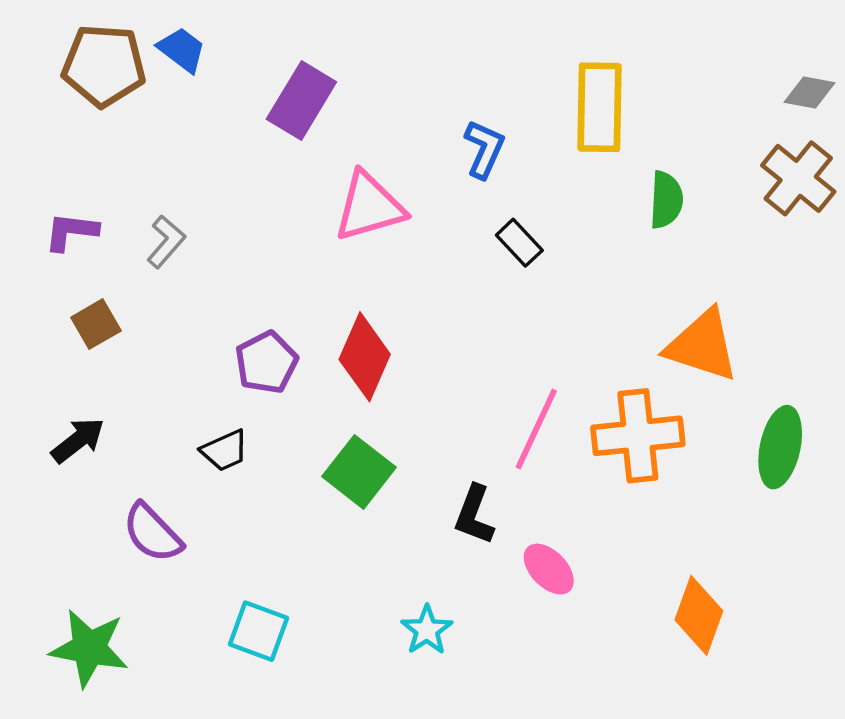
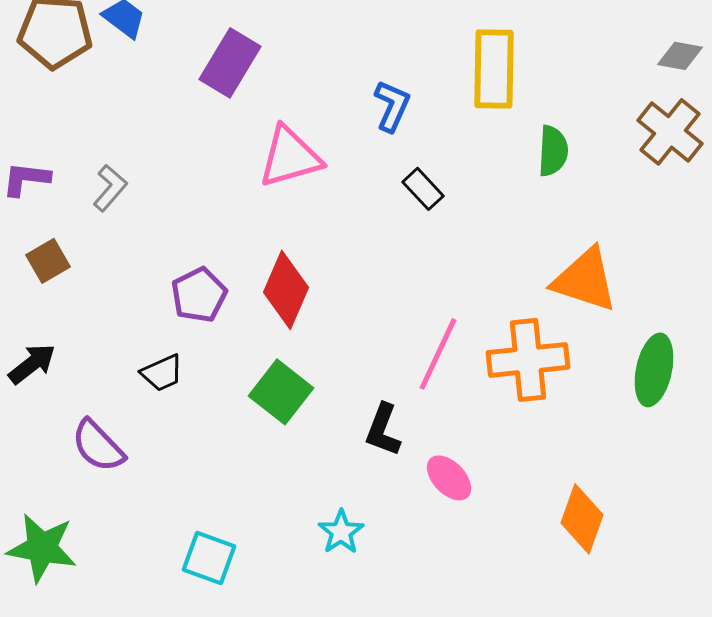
cyan square: (259, 631) -> (209, 558), moved

